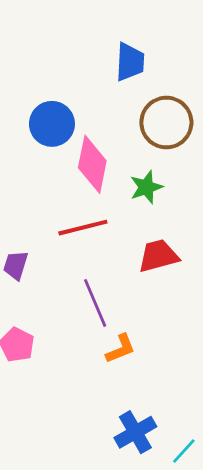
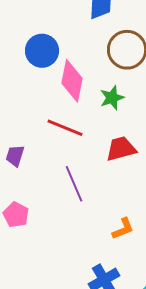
red line: (83, 228) -> (65, 128), turned 36
orange L-shape: (121, 349) -> (123, 229), moved

